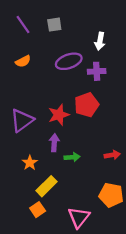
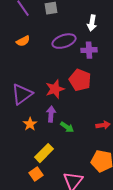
red pentagon: (87, 105) -> (80, 80), turned -30
green arrow: (72, 157) -> (67, 127), turned 40
orange star: (30, 163) -> (30, 124), moved

